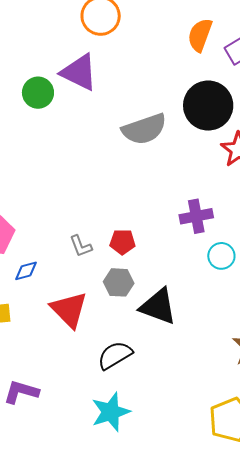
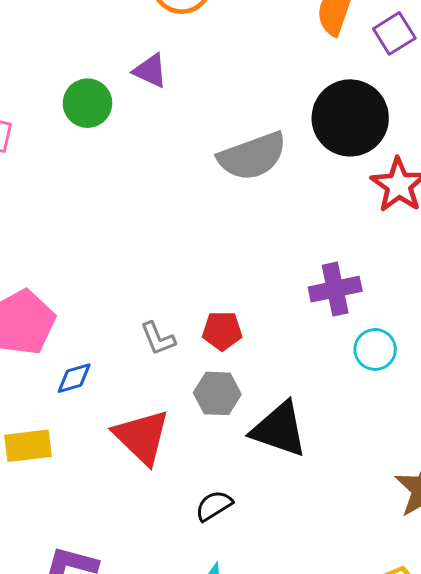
purple triangle: (79, 72) -> (150, 71), size x0.6
black semicircle: (115, 355) -> (214, 506), size x0.7

